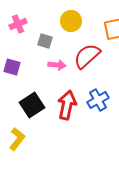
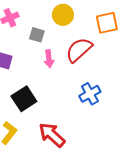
pink arrow: (57, 65) -> (49, 59), turned 78
red arrow: (67, 105) -> (52, 135), moved, turned -60

